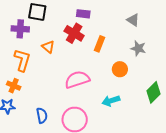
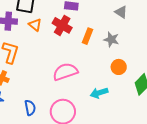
orange triangle: (48, 47) -> (35, 25), moved
gray star: (138, 48) -> (111, 39), moved
orange circle: (120, 69) -> (119, 67), moved

